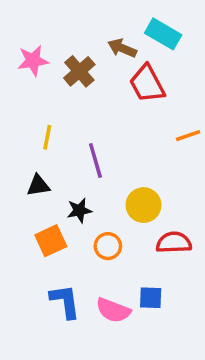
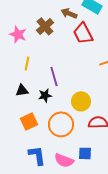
pink star: (33, 61) -> (18, 34), moved, turned 30
black star: (79, 210) -> (45, 95), moved
orange circle: (108, 246) -> (61, 124), size x1.6

